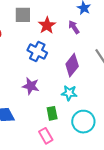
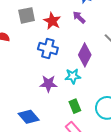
cyan star: (69, 93) -> (73, 76), moved

